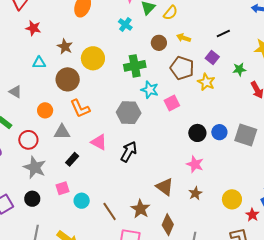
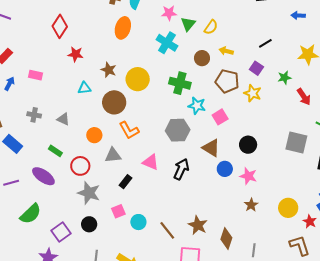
cyan cross: (125, 25) -> (167, 43), size x1.5
green cross: (135, 66) -> (180, 83), turned 30
blue circle: (219, 132) -> (225, 169), moved
brown triangle: (165, 187) -> (211, 148), moved

